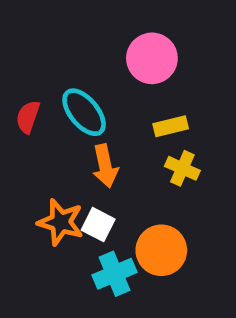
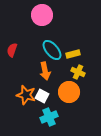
pink circle: (152, 58) -> (42, 15), moved
cyan ellipse: (84, 112) -> (52, 50), moved
orange circle: (161, 250) -> (69, 92), moved

